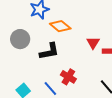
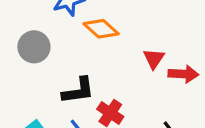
black L-shape: (49, 51) -> (78, 91), moved

